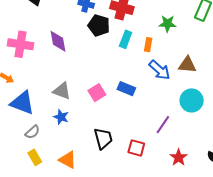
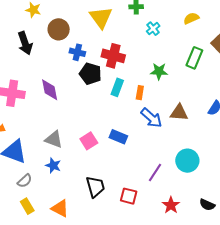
cyan circle: (192, 100) -> (187, 161), moved

